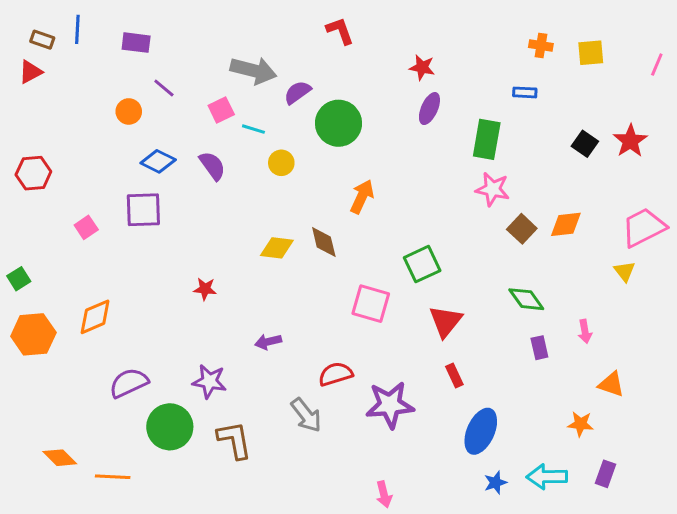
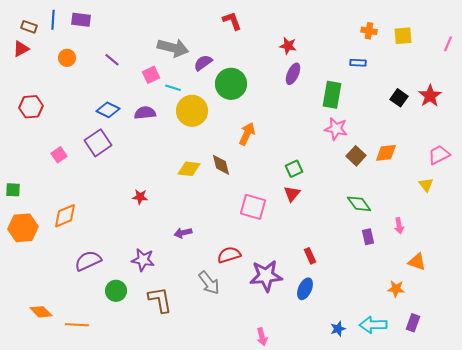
purple rectangle: (136, 43) -> (81, 20), moved
orange circle: (129, 111) -> (67, 58), moved
yellow circle: (281, 163) -> (192, 111), size x1.8
purple semicircle: (212, 166) -> (145, 113), turned -60
red hexagon: (33, 173) -> (31, 107), moved
purple square: (143, 210) -> (98, 143), turned -32
pink trapezoid: (644, 227) -> (439, 155), size x0.7
green square: (422, 264) -> (294, 169), moved, size x0.7
green square: (19, 279) -> (13, 190), turned 35
red triangle: (446, 321) -> (292, 194), moved, size x0.7
green circle: (170, 427) -> (116, 291), size x0.7
blue ellipse: (481, 431) -> (305, 289), moved, size x0.7

